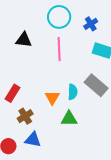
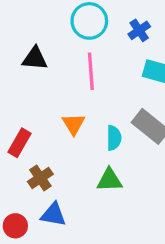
orange triangle: (52, 98) -> (73, 124), moved

